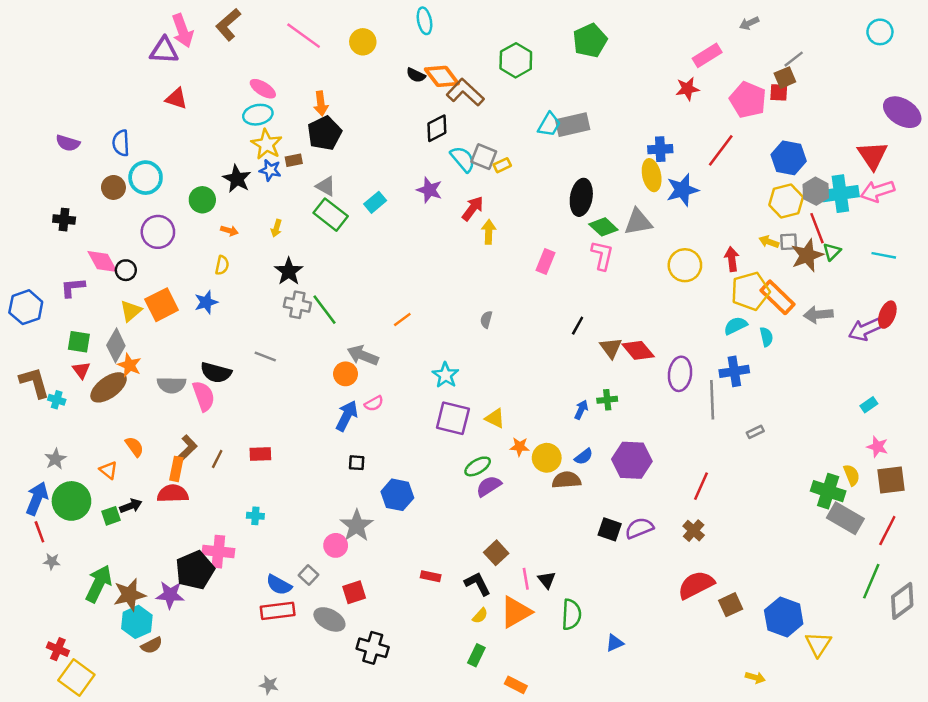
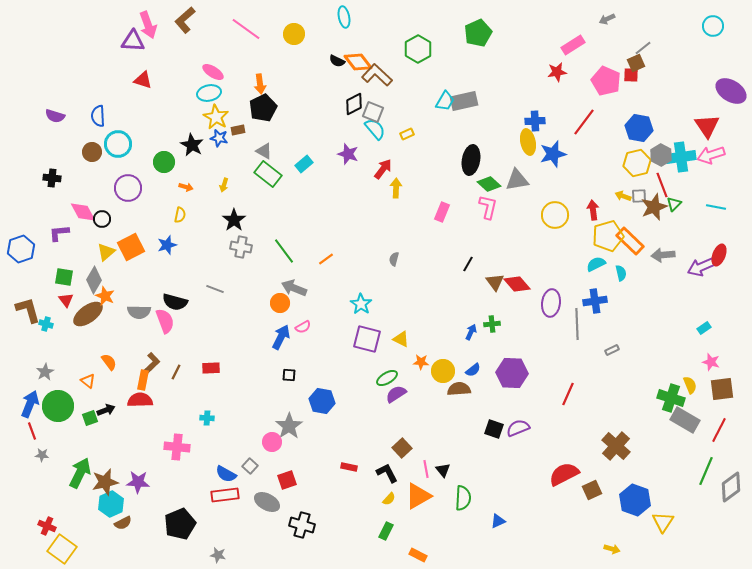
gray square: (484, 157) -> (373, 112), moved
green line: (325, 310) -> (284, 251), moved
brown cross: (694, 531) -> (616, 446), moved, size x1.6
black pentagon: (195, 570) -> (180, 524), moved

